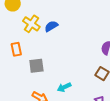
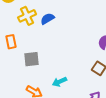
yellow cross: (31, 24) -> (27, 16), turned 30

